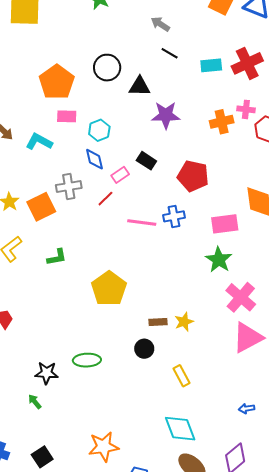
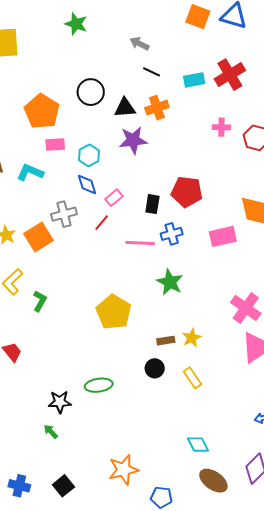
pink cross: (246, 109) -> (221, 127), moved
purple star: (166, 115) -> (133, 140), moved
orange cross: (222, 122) -> (157, 108), moved
black rectangle: (146, 161) -> (152, 204), moved, turned 72
green L-shape: (57, 257) -> (40, 301), moved, turned -45
green star: (219, 260) -> (170, 282), moved
yellow rectangle: (182, 376) -> (192, 378), moved
cyan diamond: (180, 429) -> (198, 445), size x0.7

